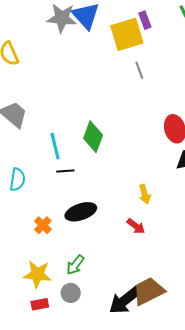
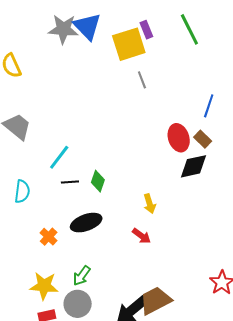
green diamond: (93, 137) -> (98, 181), moved, size x0.7
cyan line: (55, 146) -> (59, 157), turned 52
gray circle: (71, 293) -> (78, 304), size x1.4

